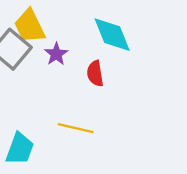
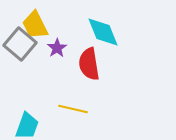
red semicircle: (95, 73) -> (89, 64), size x1.5

